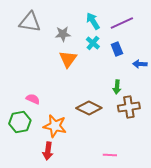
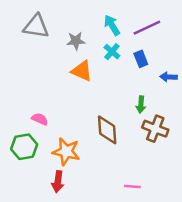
orange triangle: (68, 59) -> (82, 71), turned -42
brown cross: (129, 107) -> (155, 129), turned 30
brown diamond: (89, 108) -> (107, 130), turned 60

